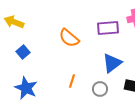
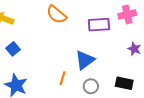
orange semicircle: (69, 38) -> (56, 14), moved
blue triangle: (112, 63) -> (85, 60), moved

